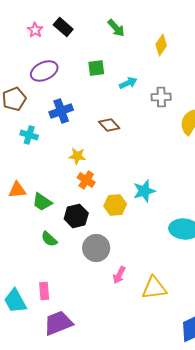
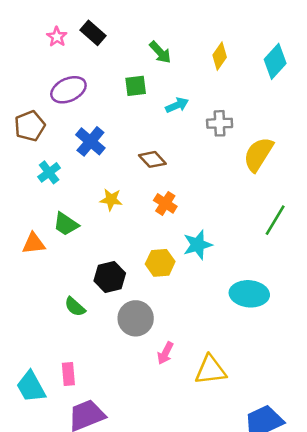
green arrow: (116, 28) -> (160, 52), moved
blue cross: (61, 111) -> (90, 141), turned -30
cyan cross: (29, 135) -> (49, 172), turned 36
orange cross: (86, 180) -> (165, 203), moved
green trapezoid: (42, 202) -> (66, 224), moved

